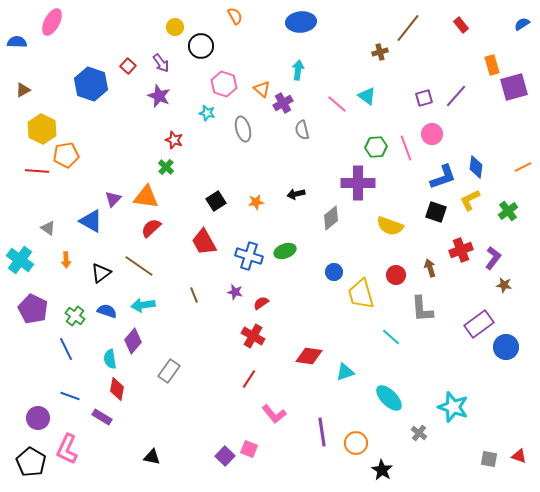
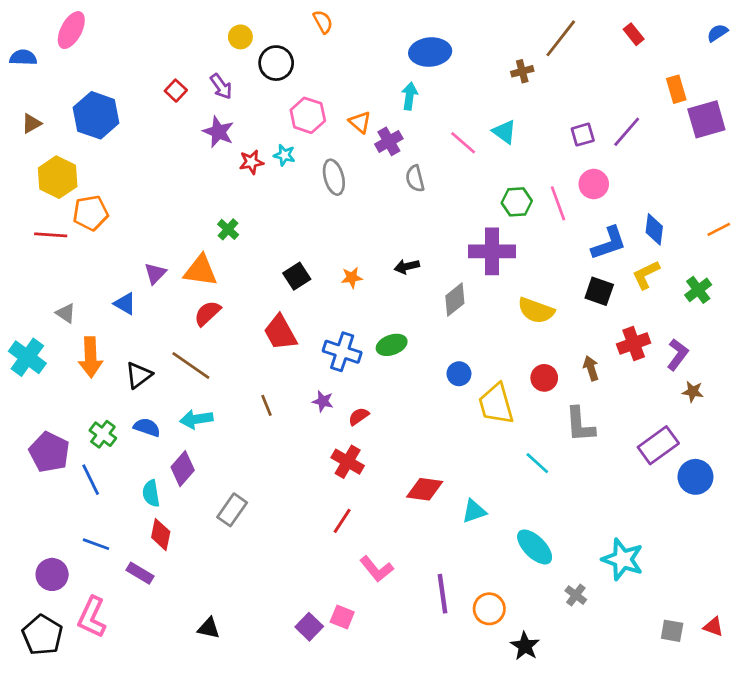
blue ellipse: (301, 22) -> (430, 52), moved
blue hexagon: (91, 84) -> (96, 115), moved
red star: (174, 140) -> (251, 162), moved, turned -30
blue triangle: (91, 221) -> (125, 304), size x0.7
orange arrow: (66, 260) -> (91, 357), size x1.8
purple pentagon: (33, 309) -> (49, 452), moved

